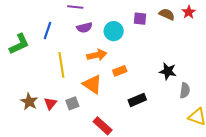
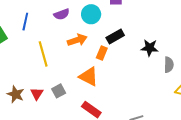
orange rectangle: (120, 71) -> (102, 53), turned -40
orange triangle: (92, 84) -> (89, 77), moved
black rectangle: (137, 100) -> (115, 36), moved

